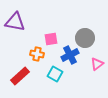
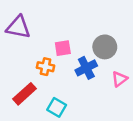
cyan square: (55, 74) -> (57, 107), moved

